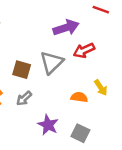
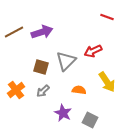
purple arrow: (66, 28) -> (42, 32), moved
yellow arrow: (101, 88) -> (107, 82), size x1.5
orange semicircle: (79, 97) -> (79, 90), moved

